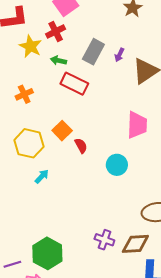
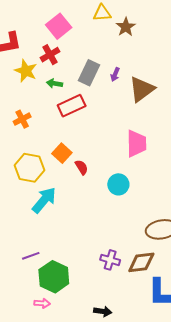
red rectangle: (74, 84) -> (72, 106), turned -48
cyan arrow: (42, 176) -> (44, 200), size x1.8
purple line: (12, 264) -> (31, 256), moved

